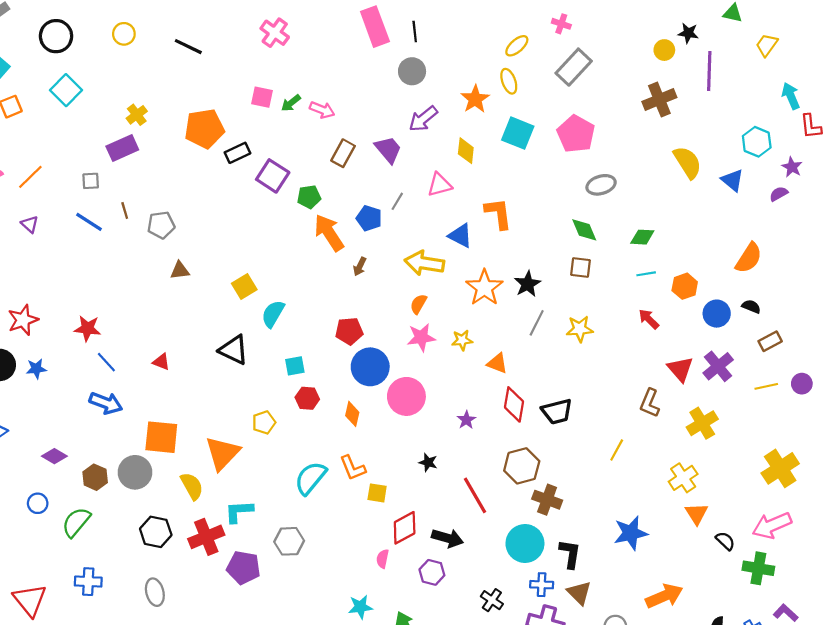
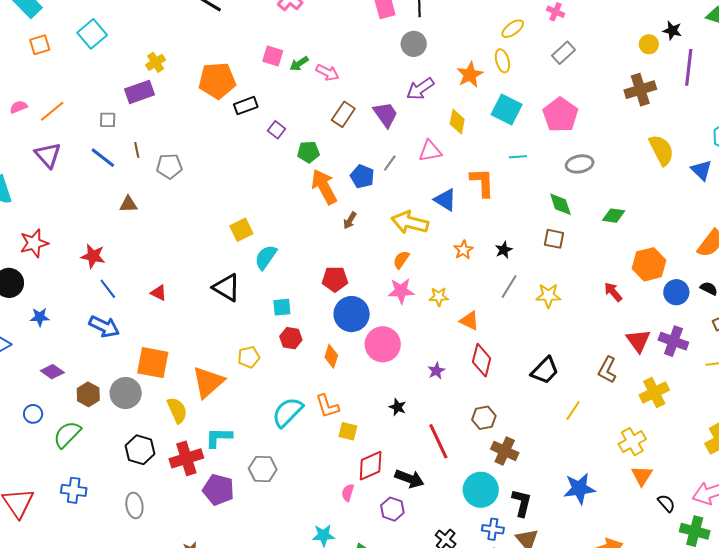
gray rectangle: (574, 67) -> (564, 53), size x0.7
purple square: (273, 176) -> (276, 130), size x0.6
purple triangle: (30, 224) -> (48, 155), size x1.6
brown triangle: (180, 270) -> (128, 204), moved
cyan line: (646, 274) -> (518, 157), moved
black star: (528, 284) -> (504, 250), size x0.7
orange hexagon: (685, 286) -> (649, 264), size x1.4
orange star: (484, 288) -> (463, 250), size x0.6
purple cross: (718, 366) -> (673, 341), turned -36
blue star: (36, 369) -> (40, 317), moved
black trapezoid: (557, 411) -> (545, 371), moved, turned -36
brown hexagon: (522, 466) -> (484, 418), size x0.7

